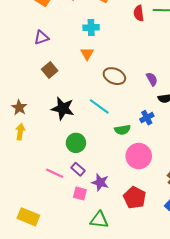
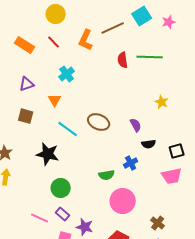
cyan cross: (91, 27) -> (67, 74), moved, turned -35
orange triangle: (87, 54) -> (55, 100), moved
brown square: (50, 70) -> (26, 116), moved, turned -35
cyan line: (99, 106) -> (68, 129), moved

